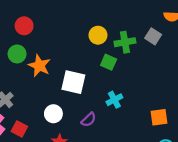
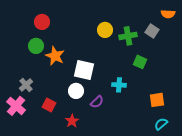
green square: (109, 62) -> (140, 62), moved
cyan cross: (114, 100) -> (119, 85), turned 32
white circle: (53, 114) -> (76, 91), moved
red square: (19, 129) -> (49, 105), moved

